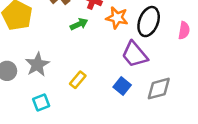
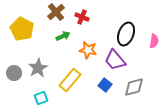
orange star: (117, 18) -> (88, 50), moved
green arrow: (79, 24) -> (63, 36), moved
yellow rectangle: (78, 80) -> (70, 80), size x1.6

